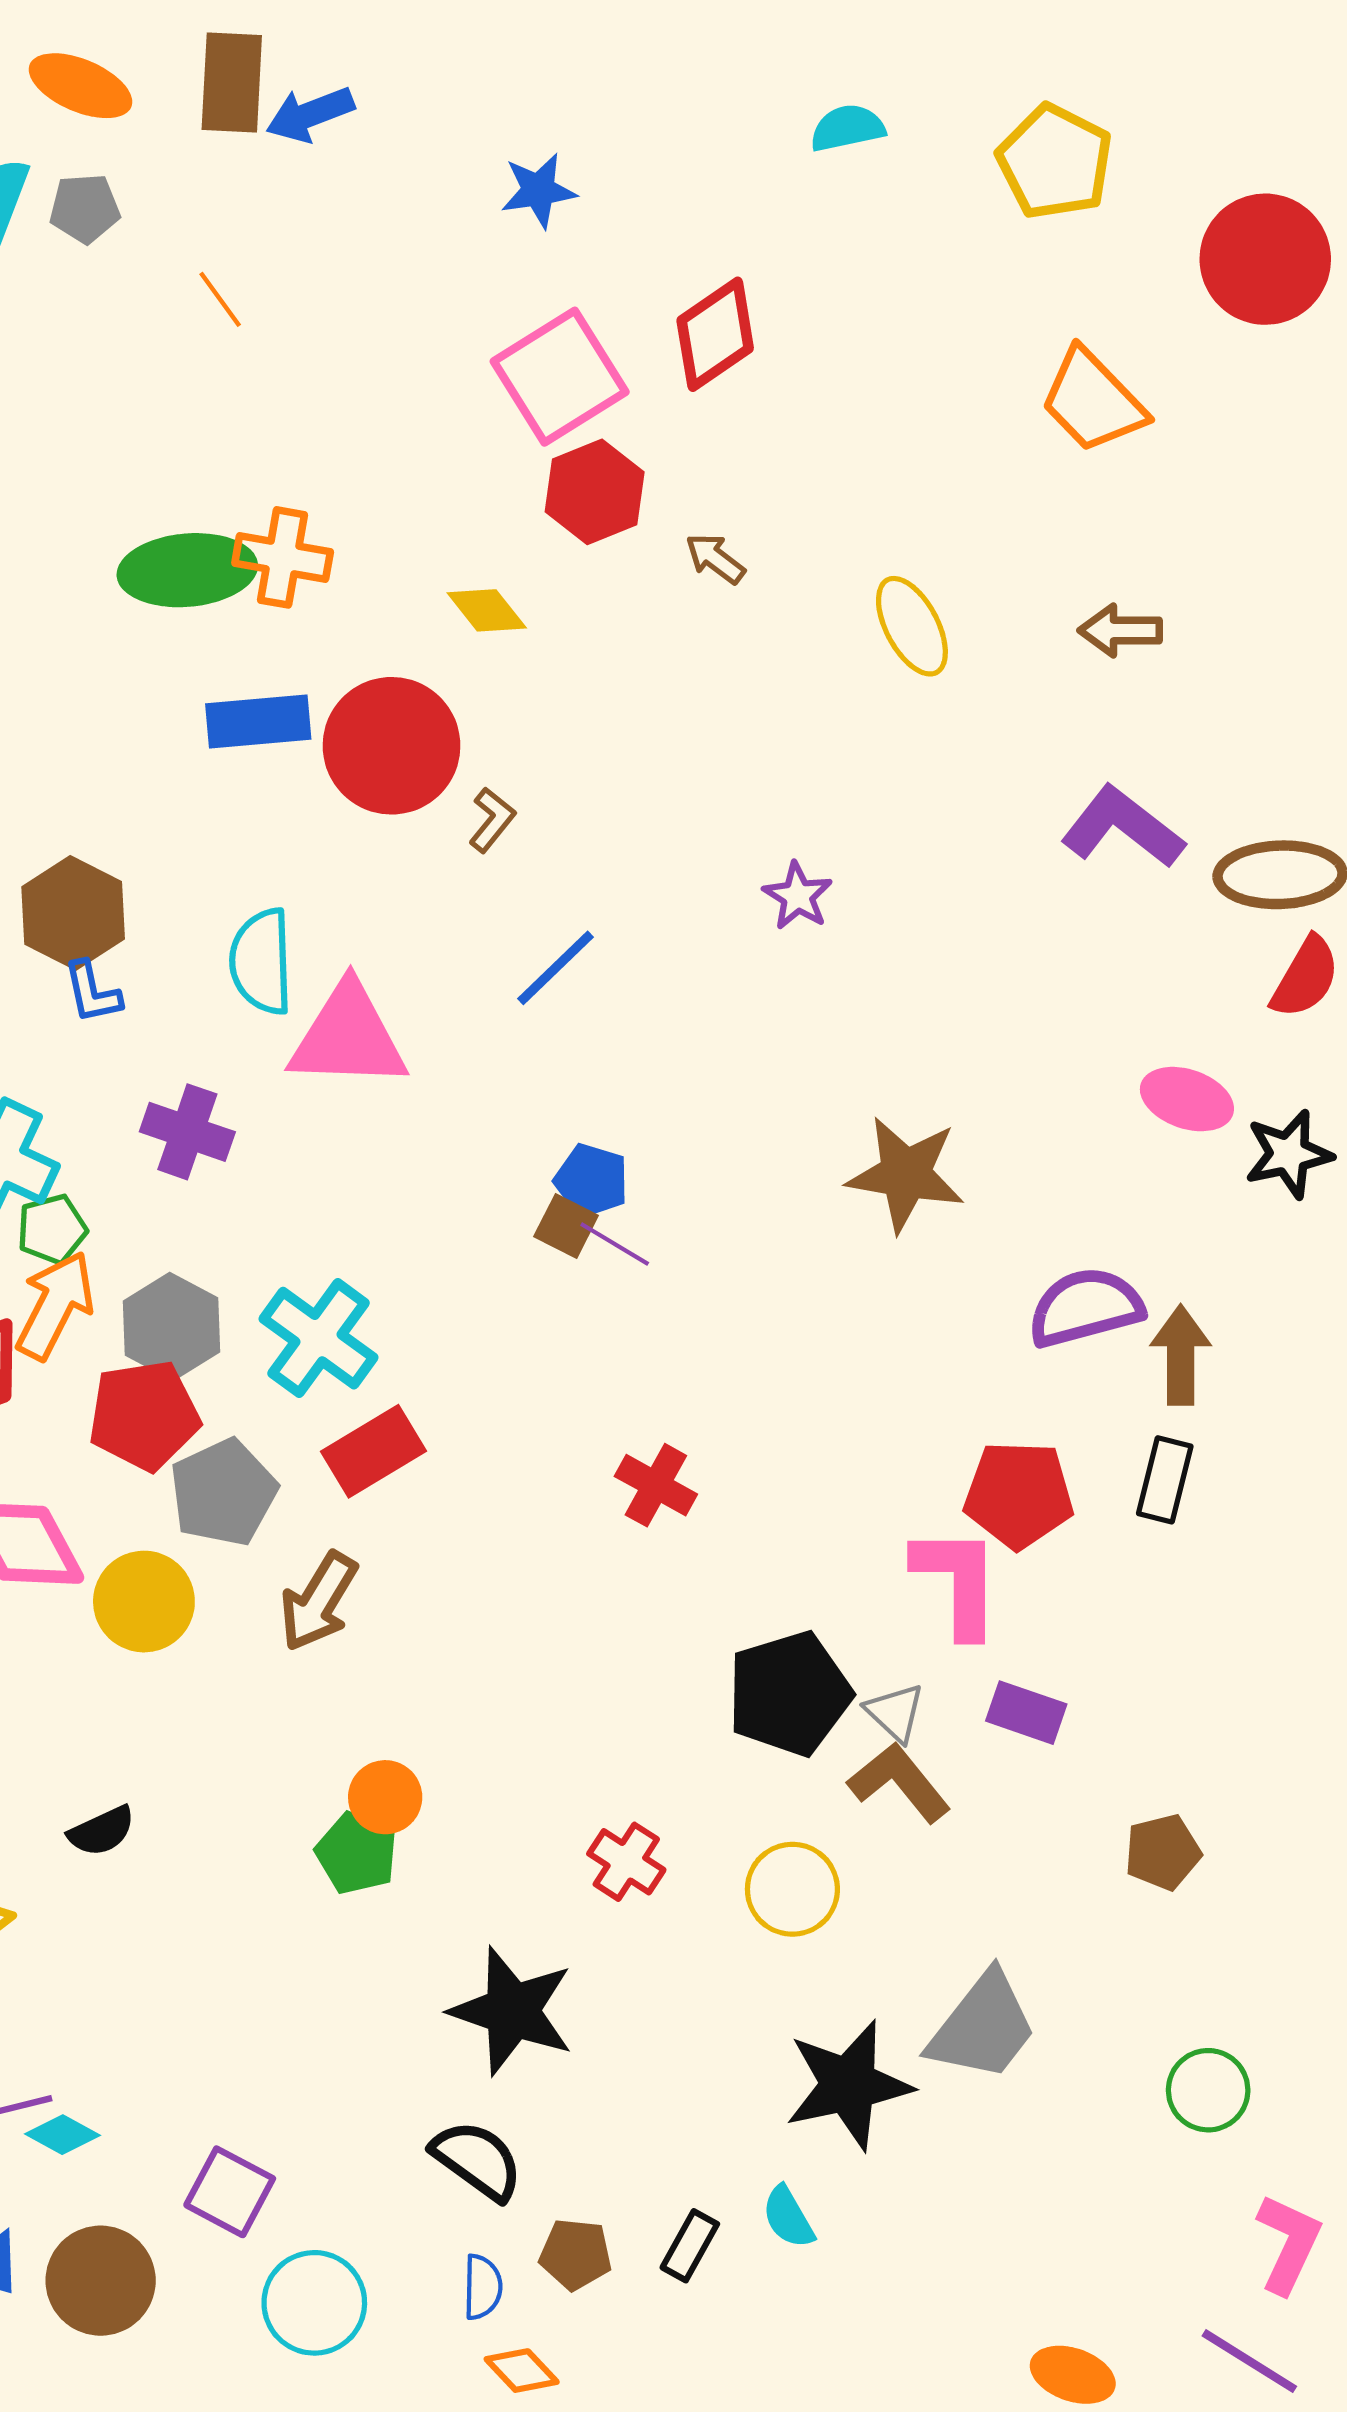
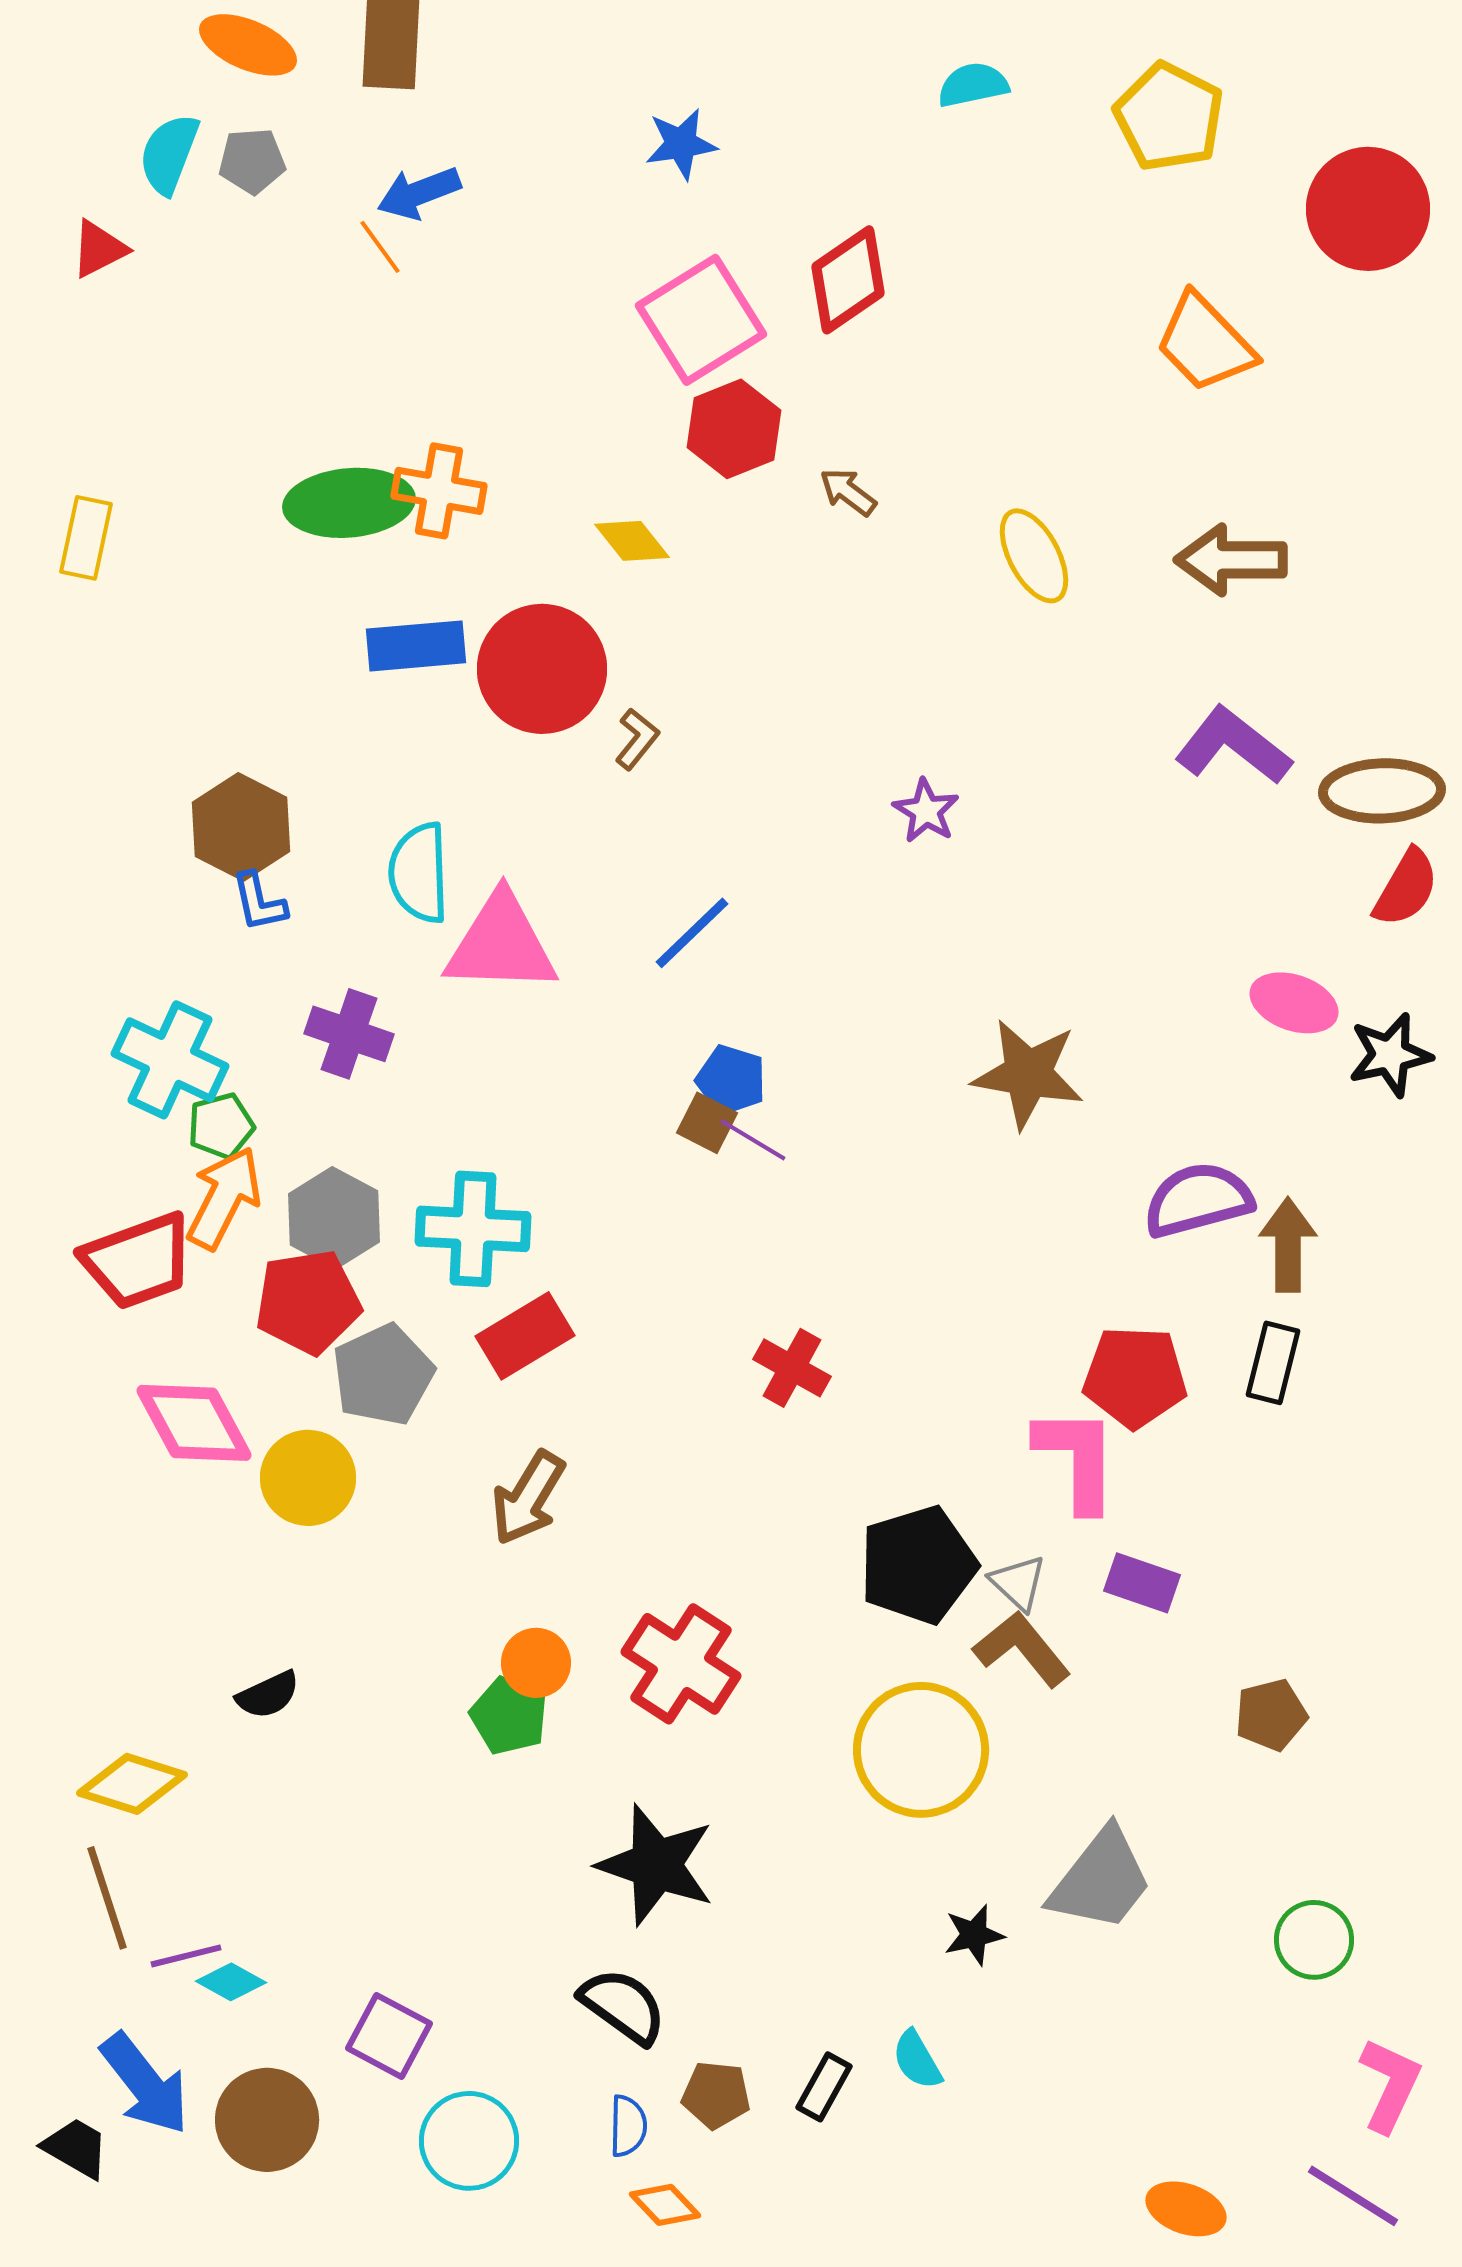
blue arrow: (310, 114) -> (419, 193), moved
brown arrow: (1120, 630) -> (1231, 560), size x1.4
blue line: (555, 968) -> (692, 933), moved
cyan cross: (319, 1338) -> (473, 1229), turned -33
brown arrow: (319, 1602) -> (528, 1498), moved
red cross: (626, 1862) -> (681, 1664), moved, size x1.6
yellow circle: (792, 1889) -> (921, 1750), size x1.5
black star: (848, 2085) -> (974, 1935), size x0.5

